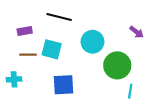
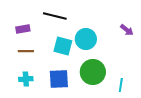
cyan square: (52, 49) -> (63, 46), moved
green circle: (117, 65) -> (93, 72), moved
cyan cross: (14, 79) -> (26, 79), moved

